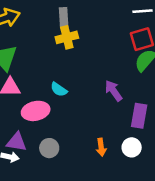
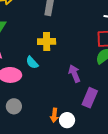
yellow cross: (67, 37) -> (47, 41), moved
white circle: (132, 147) -> (67, 120), moved

